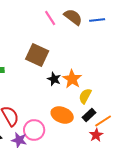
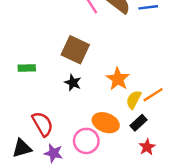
black star: (54, 79) -> (73, 83), moved
orange line: (103, 121) -> (153, 95), moved
pink circle: (34, 130) -> (86, 141), moved

